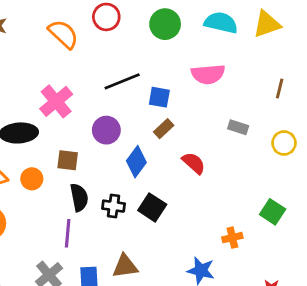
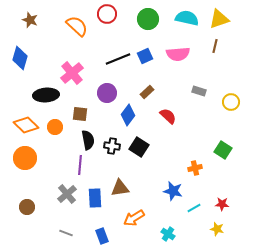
brown line: (280, 89) -> (215, 46), moved
blue square: (159, 97) -> (145, 56), moved, turned -35

